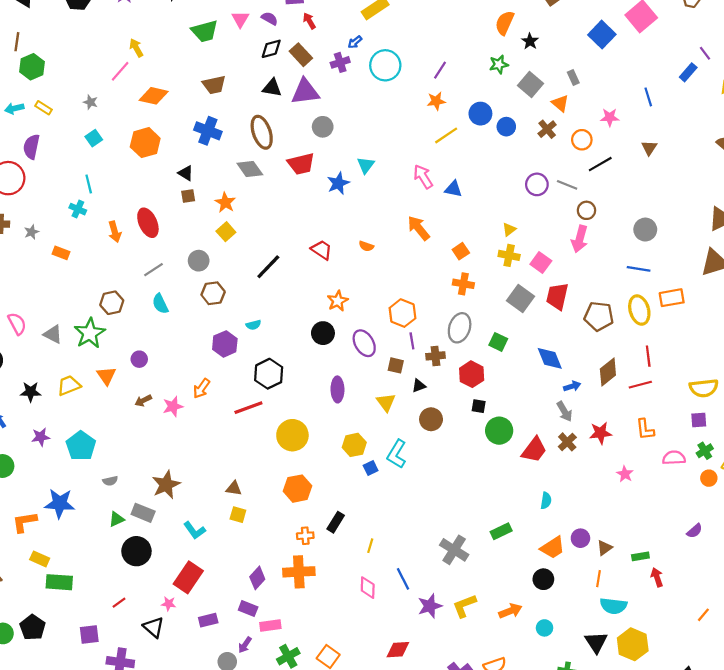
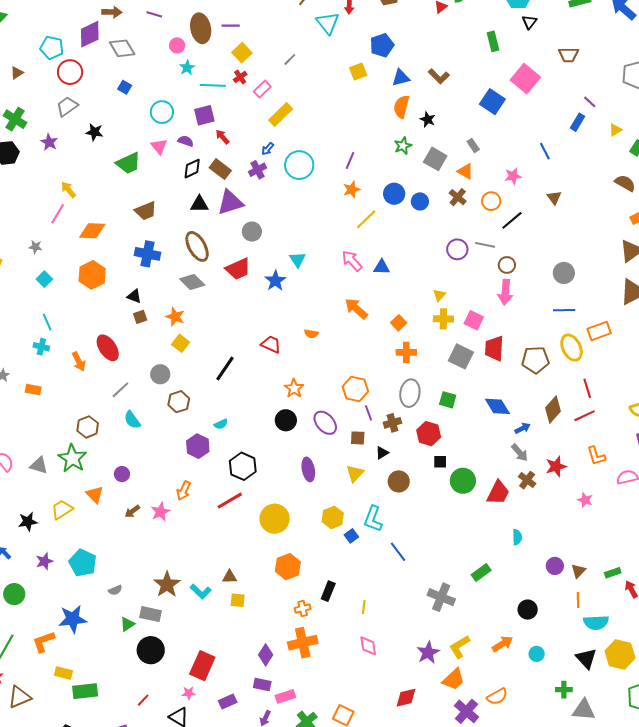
yellow triangle: (386, 402) -> (355, 473), turned 30
cyan L-shape: (194, 530) -> (201, 592), moved
orange trapezoid: (553, 548) -> (454, 679), moved
blue line: (403, 579) -> (398, 552), moved

